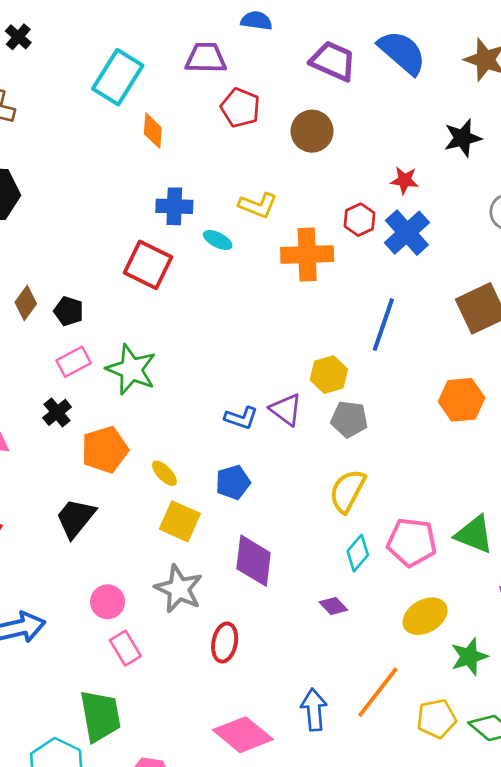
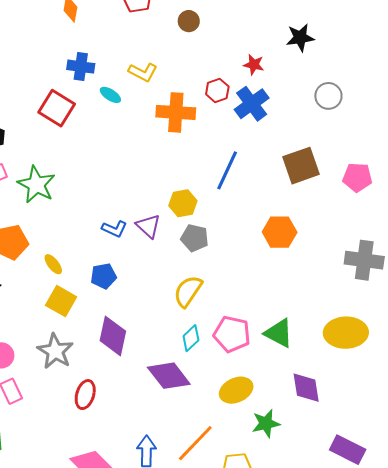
brown circle: (312, 131) -> (189, 21), size x0.7
purple diamond: (333, 606) -> (169, 376), size x2.0

